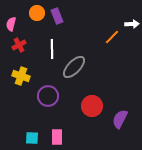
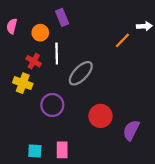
orange circle: (37, 13) -> (40, 33), moved
red cross: (19, 45) -> (34, 61), moved, turned -32

